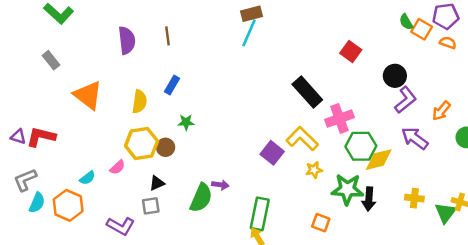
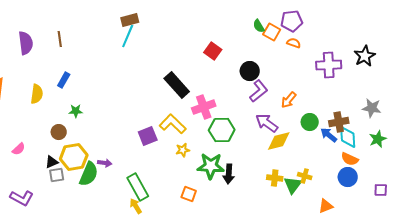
yellow hexagon: (142, 144) -> (74, 157), moved
purple square: (272, 153) -> (148, 136), turned 30
yellow diamond: (379, 160) -> (279, 141), moved
yellow cross: (414, 198) -> (275, 178), moved
gray square: (151, 206) -> (57, 175), moved
green rectangle: (260, 214) -> (138, 187), turned -40

